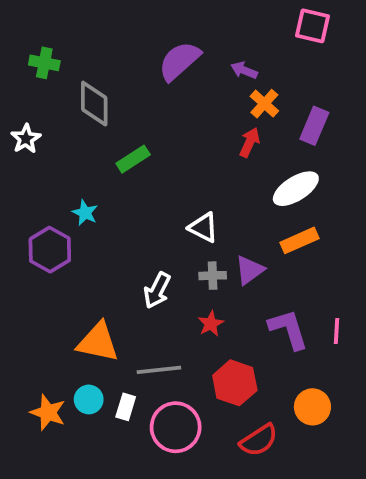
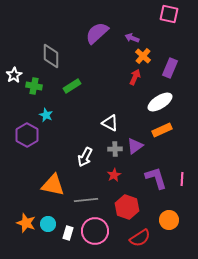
green cross: (44, 63) -> (34, 86), moved
cyan circle: (89, 399) -> (48, 224), moved
white rectangle: (126, 407) -> (68, 233), moved

